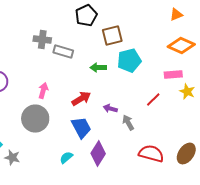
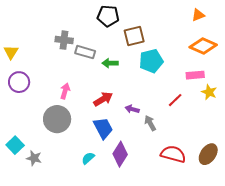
black pentagon: (86, 16) -> (108, 16), turned 30
green arrow: (98, 68) -> (110, 63), moved

